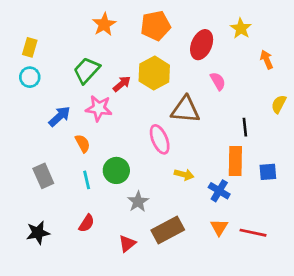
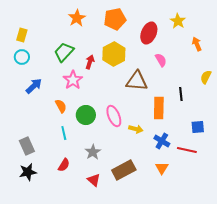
red arrow: (122, 84) -> (90, 62), turned -32
pink star: (99, 108) -> (73, 80), turned 30
blue arrow: (60, 116) -> (34, 86), moved
pink ellipse: (160, 139) -> (114, 116), moved
orange rectangle: (235, 161) -> (159, 108), moved
green circle: (116, 170) -> (86, 115), moved
gray rectangle: (43, 176) -> (27, 146), moved
gray star: (138, 202) -> (93, 152), moved
red line: (253, 233) -> (187, 150), moved
red triangle: (127, 244) -> (94, 180), turned -40

